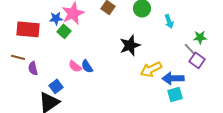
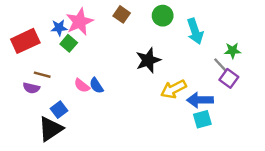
cyan arrow: (169, 21) -> (195, 31), size x1.5
red rectangle: (28, 29) -> (25, 41), turned -30
brown line: (18, 57) -> (42, 75), moved
purple semicircle: (33, 68) -> (31, 88), turned -64

